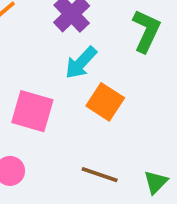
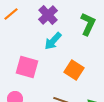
orange square: (105, 102) -> (74, 70), moved

